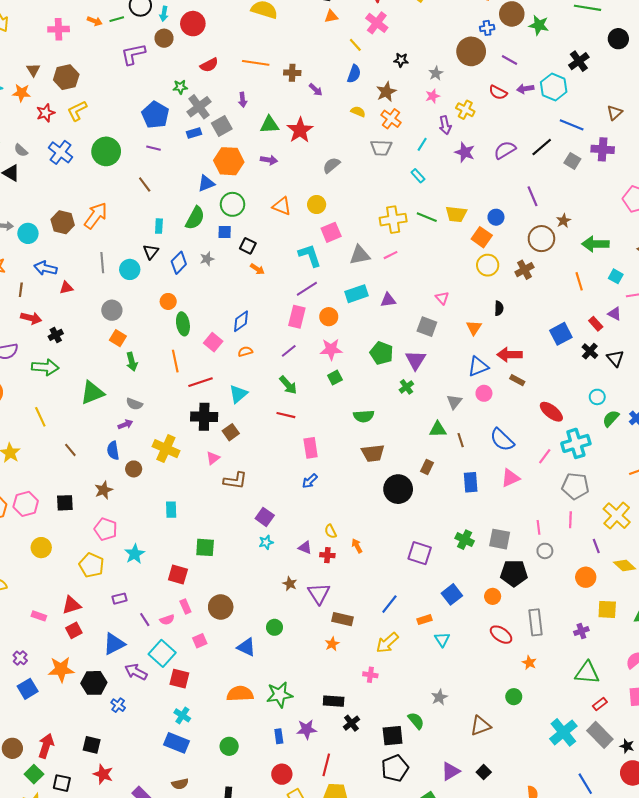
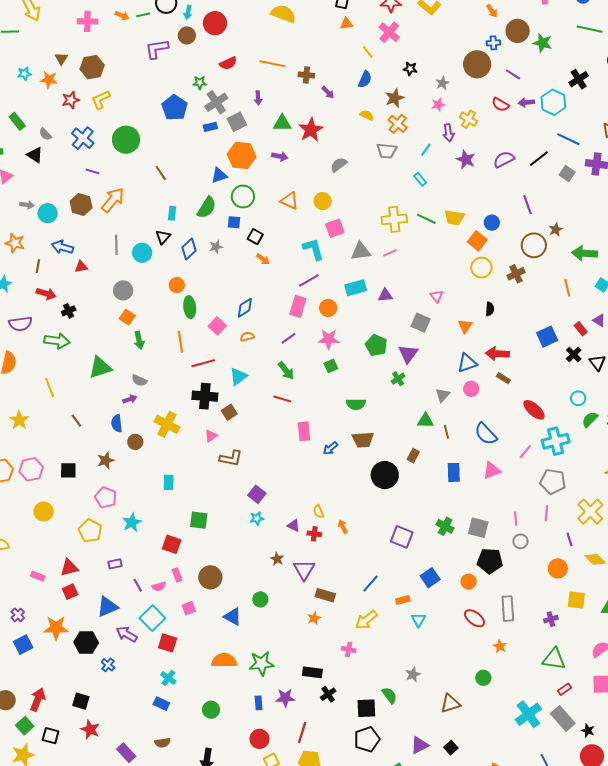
purple line: (154, 148) -> (92, 171), moved
blue arrow: (310, 481) -> (330, 448), moved
blue rectangle: (176, 743) -> (161, 704), size x0.7

